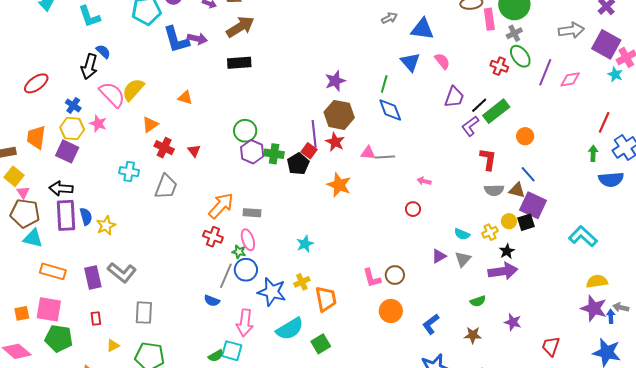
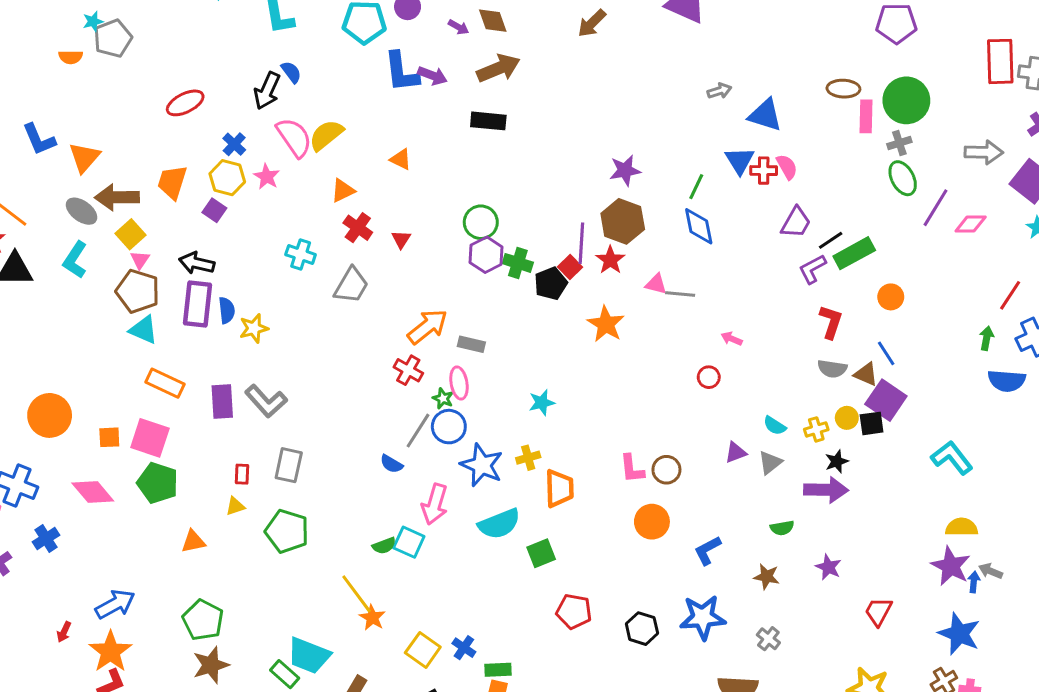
red cross: (499, 66) -> (764, 171), moved, turned -30
purple square: (67, 151) -> (214, 210), size x0.7
red rectangle: (96, 318) -> (242, 474), moved

